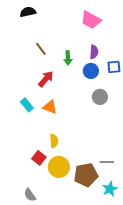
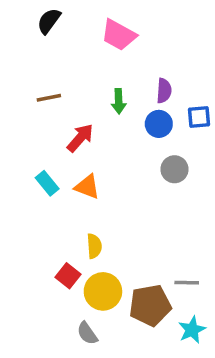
black semicircle: (28, 12) -> (49, 21), turned -42
pink trapezoid: (91, 20) -> (119, 35), moved
brown line: (41, 49) -> (49, 98), moved, turned -64
gray semicircle: (30, 195) -> (87, 333), moved

